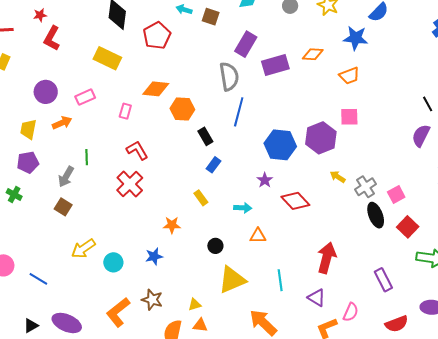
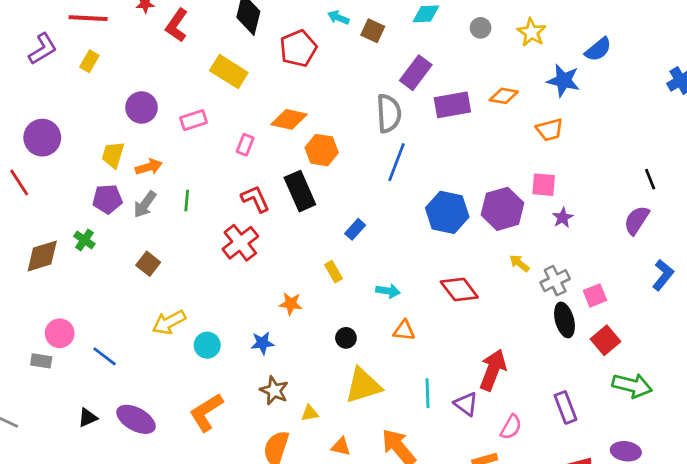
red L-shape: (52, 38) -> (177, 25), moved
orange arrow: (62, 123) -> (149, 167), moved
black rectangle: (205, 136) -> (300, 191), moved, size x1.6
gray arrow: (66, 177) -> (145, 204), moved
purple star: (265, 180) -> (563, 218), moved
purple triangle: (317, 298) -> (466, 404), moved
brown star: (152, 300) -> (274, 391), moved
pink semicircle: (351, 312) -> (511, 427), moved
orange triangle: (200, 325) -> (341, 447), moved

